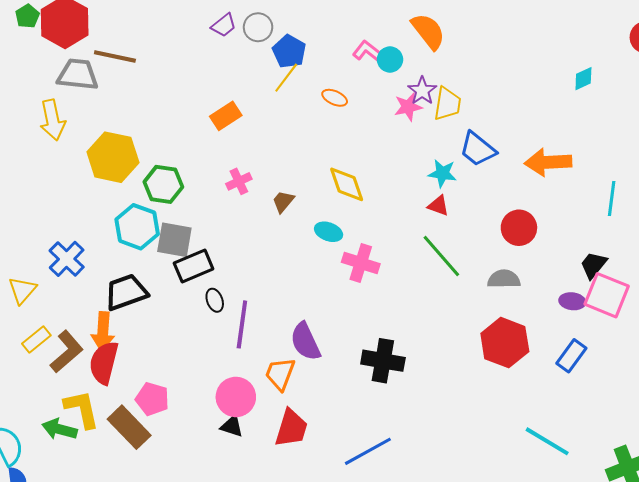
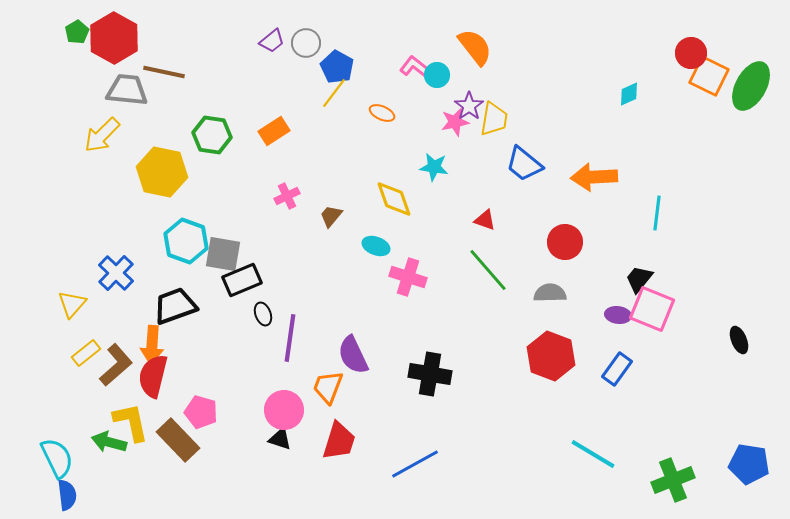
yellow arrow: (52, 120) -> (102, 135), turned 57
cyan star: (442, 173) -> (434, 167), moved
green hexagon: (163, 184) -> (212, 135), moved

